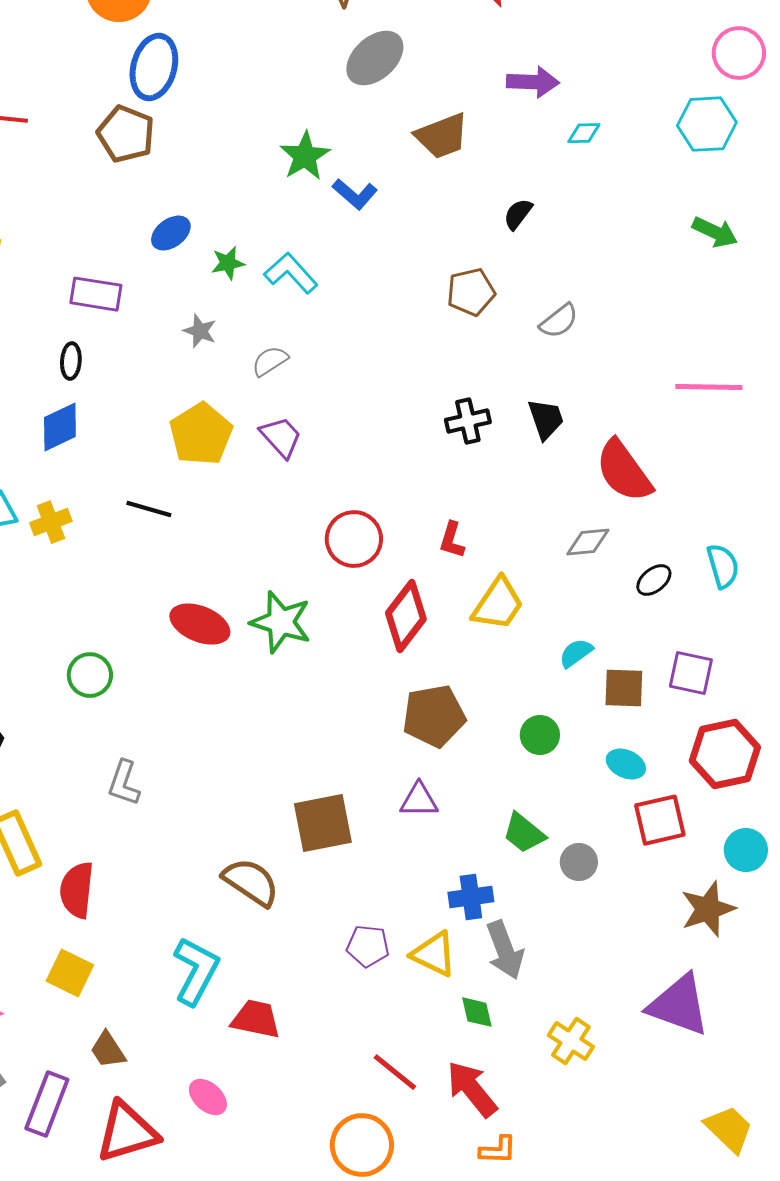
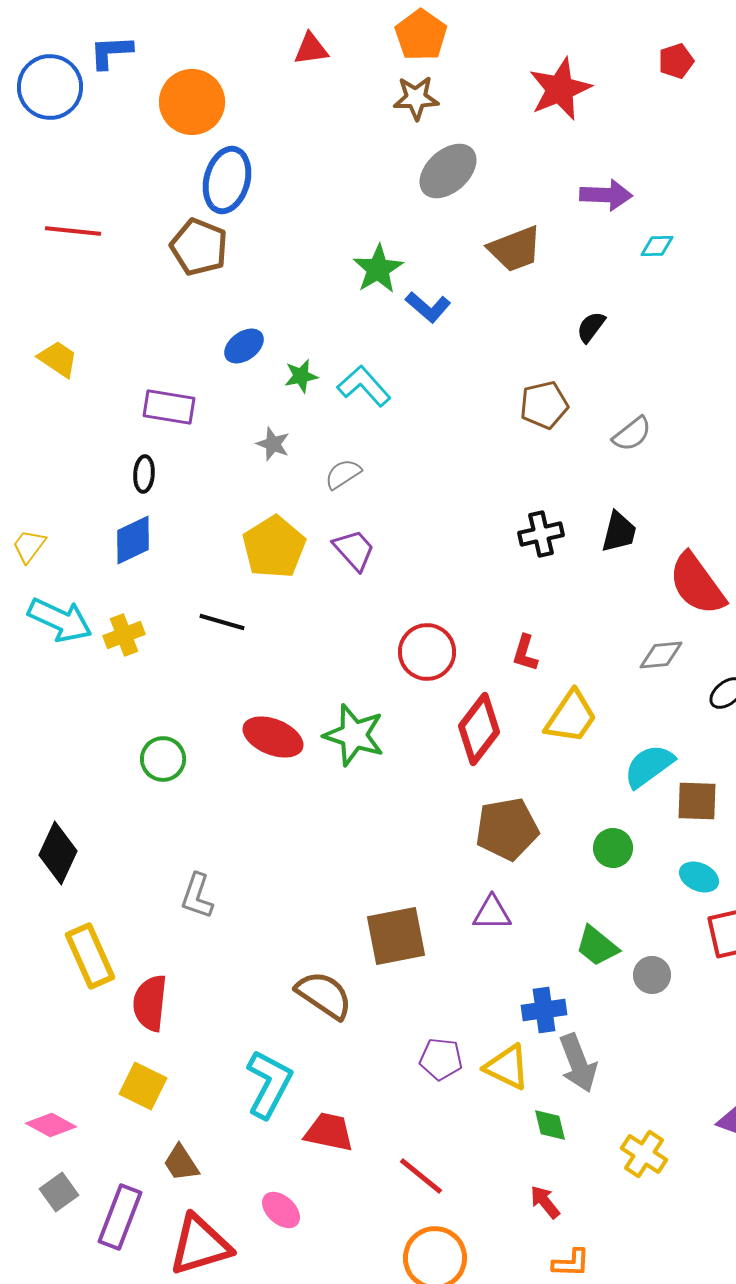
black trapezoid: (546, 419) -> (619, 532), turned 33
cyan semicircle: (576, 653) -> (649, 766), size x1.5
green circle: (90, 675) -> (163, 759), moved
red line: (395, 1072) -> (421, 1176), moved
red arrow: (472, 1089) -> (545, 1202), size x0.6

